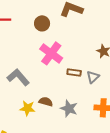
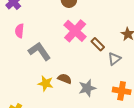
brown rectangle: (74, 73) -> (98, 44), moved, turned 32
gray star: (69, 109) -> (87, 88), turned 30

